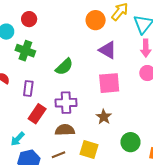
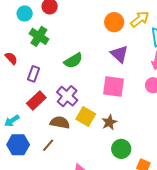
purple cross: (66, 103) -> (67, 96), turned 30
brown star: (104, 117) -> (109, 122), moved
yellow square: (89, 150) -> (86, 116), moved
brown line: (58, 155) -> (48, 145), turned -40

